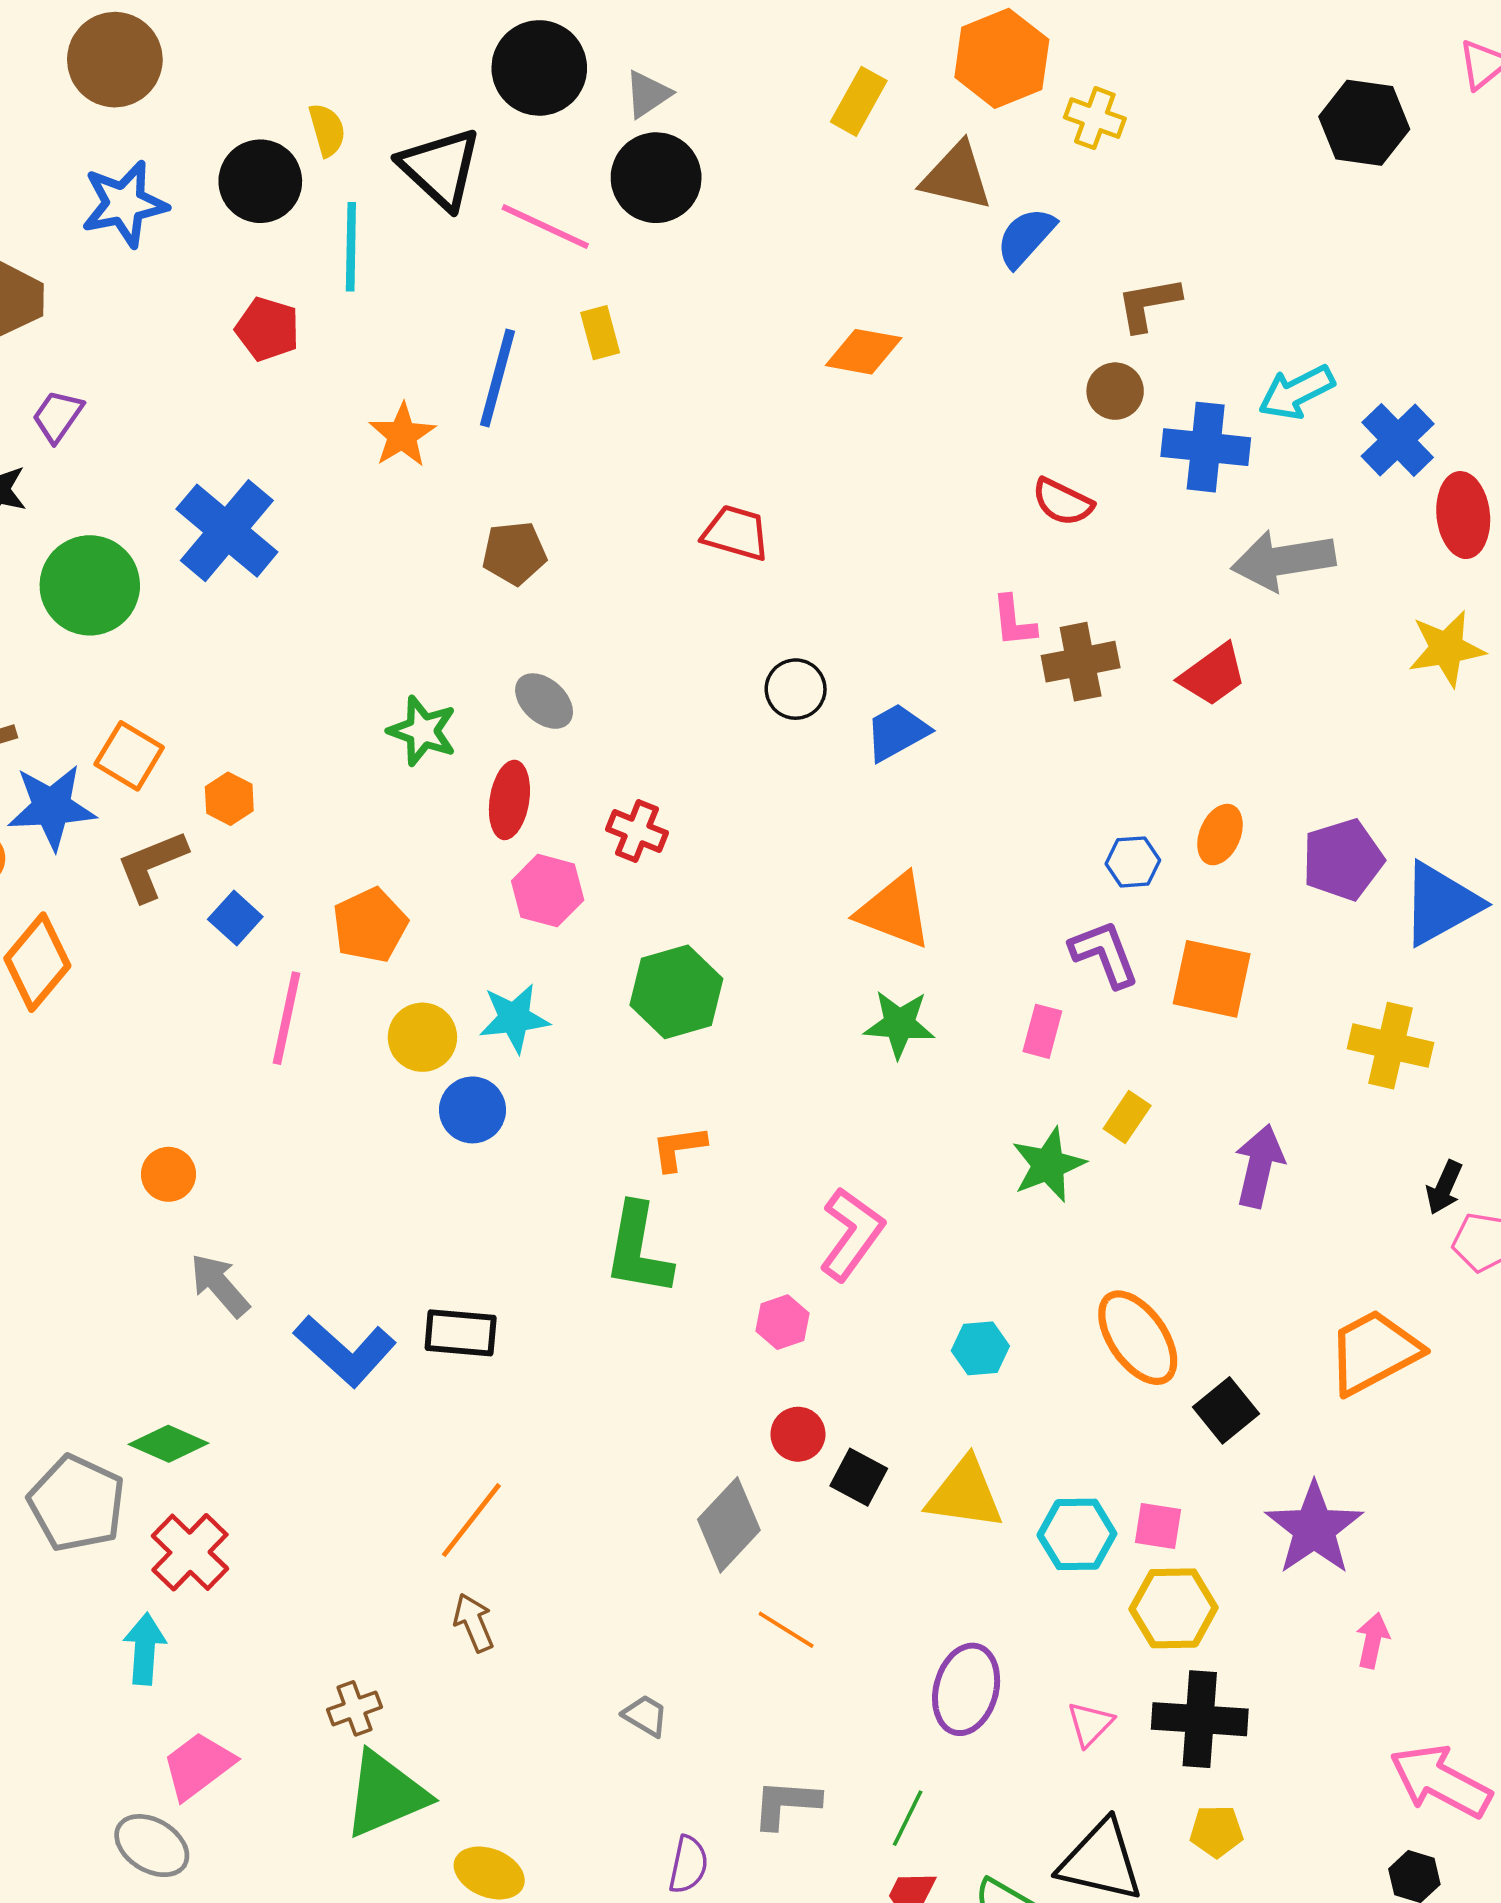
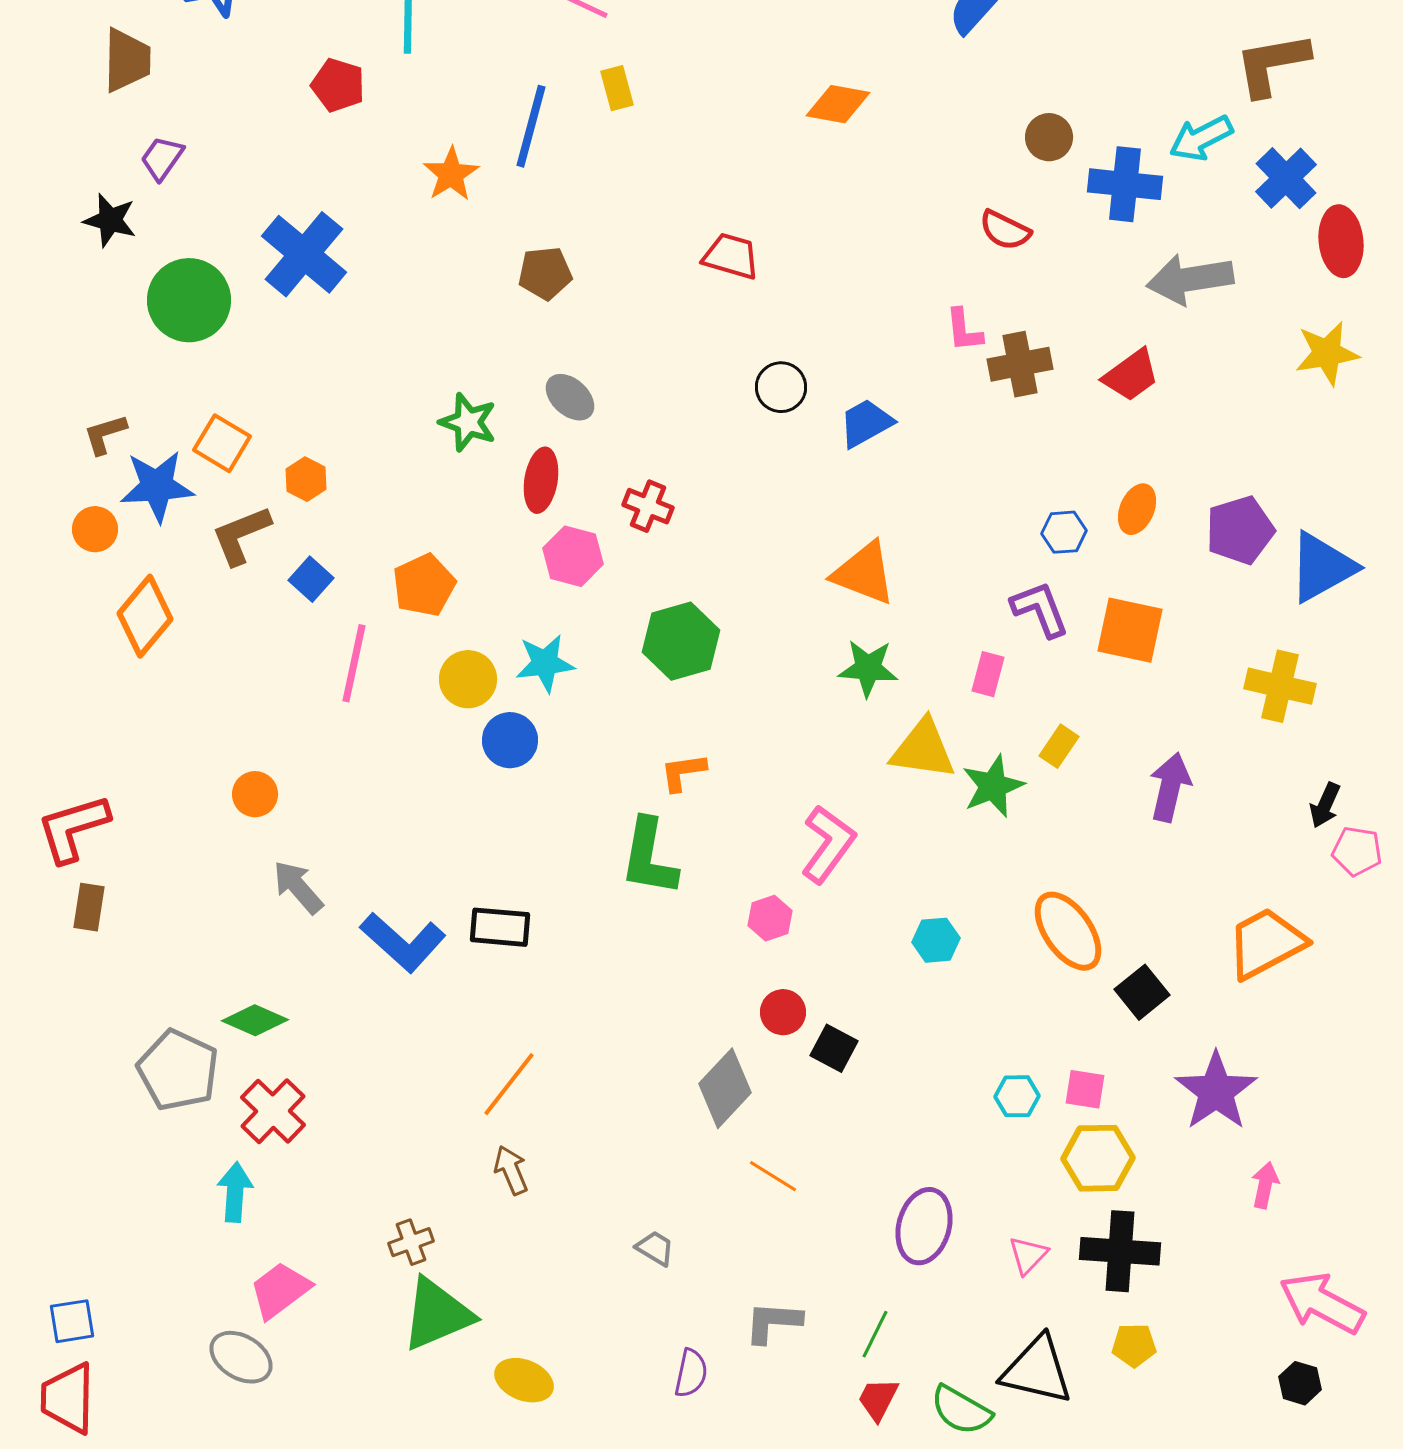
brown L-shape: (1148, 304) -> (1272, 64), moved, size x1.4
yellow triangle: (965, 1494) -> (923, 749), moved
cyan hexagon: (1077, 1534) -> (1017, 1096), size x0.7

